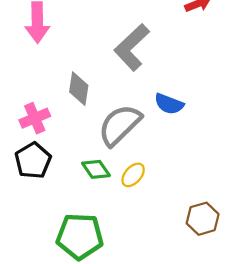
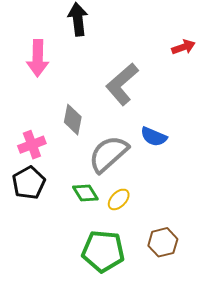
brown hexagon: (203, 219) -> (163, 242), moved
green pentagon: (80, 236) -> (103, 251), moved

